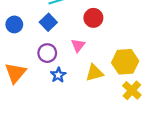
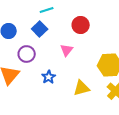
purple circle: (47, 53) -> (27, 54), moved
yellow triangle: (94, 73) -> (82, 88), moved

